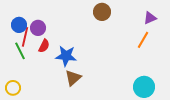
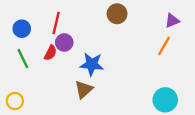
purple circle: (38, 28) -> (64, 42), moved
red line: (25, 37) -> (56, 23), moved
blue star: (66, 56) -> (92, 64), moved

